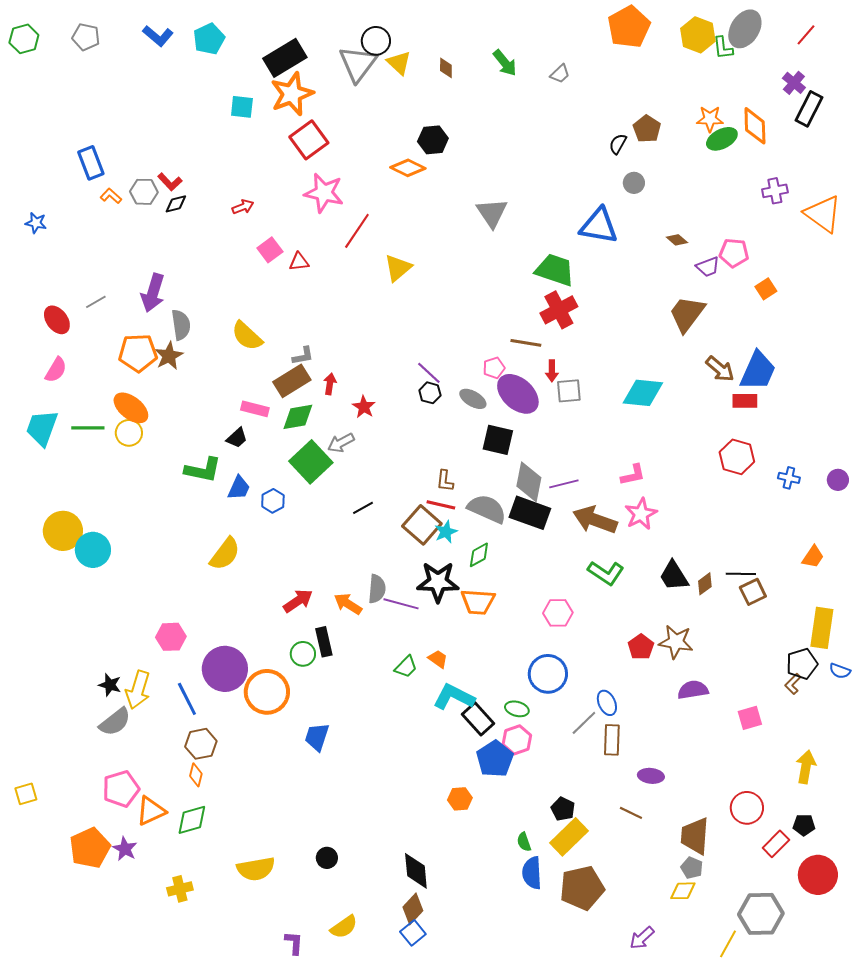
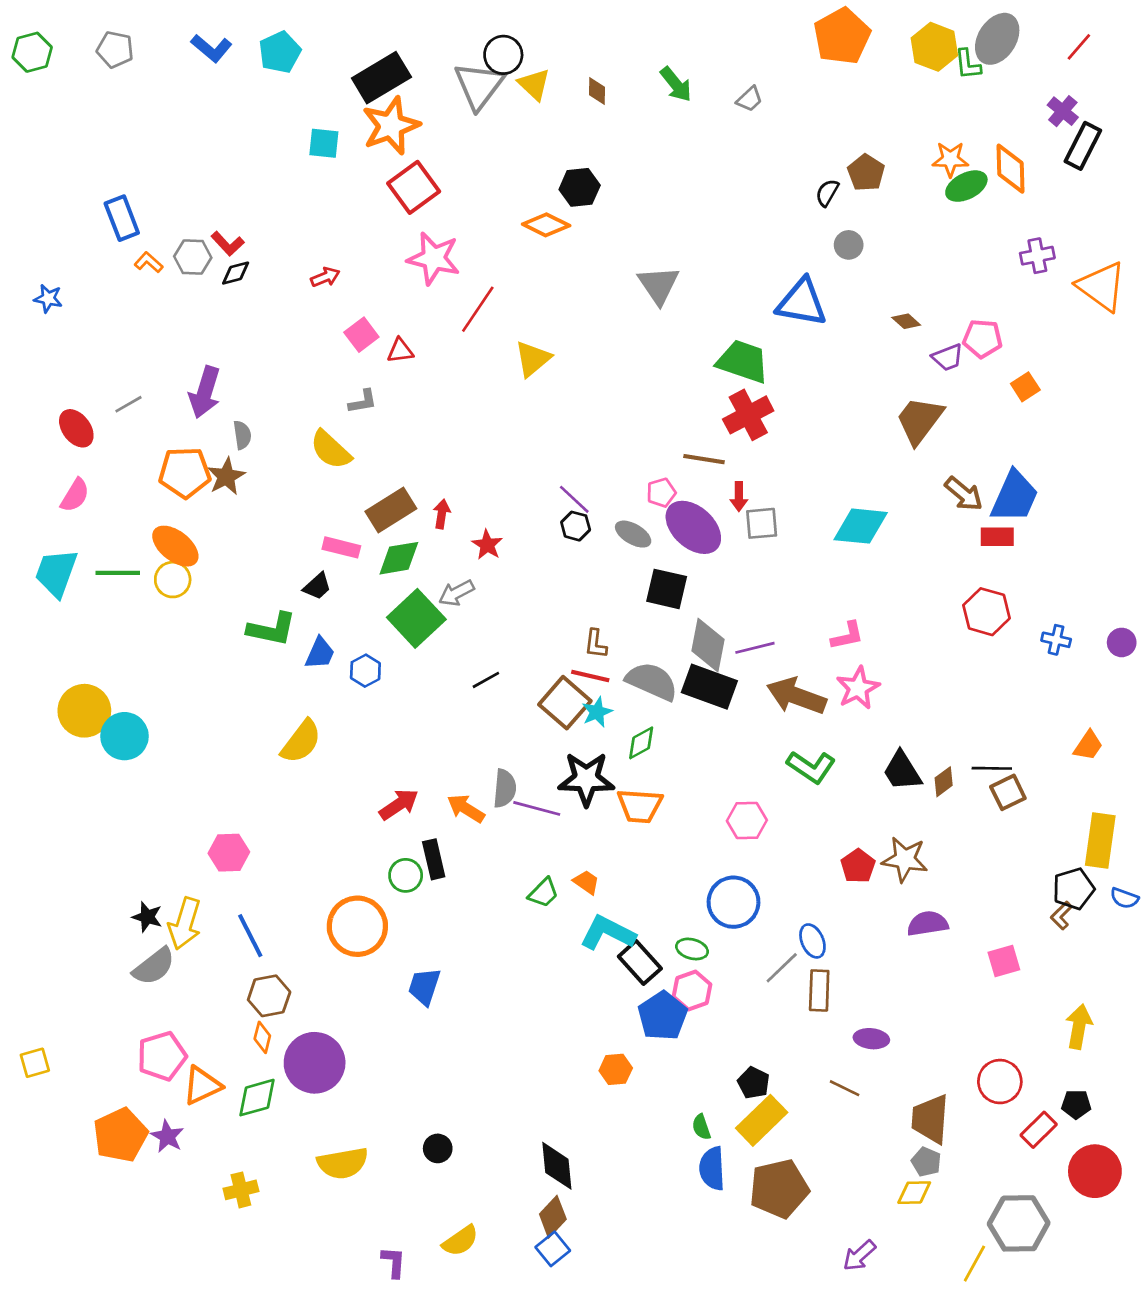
gray semicircle: (181, 325) -> (242, 435), size x0.7
gray L-shape: (303, 356) -> (363, 402), moved
purple circle: (225, 669) -> (315, 1063), moved

